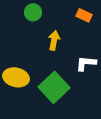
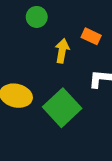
orange rectangle: (84, 15) -> (91, 36), moved

